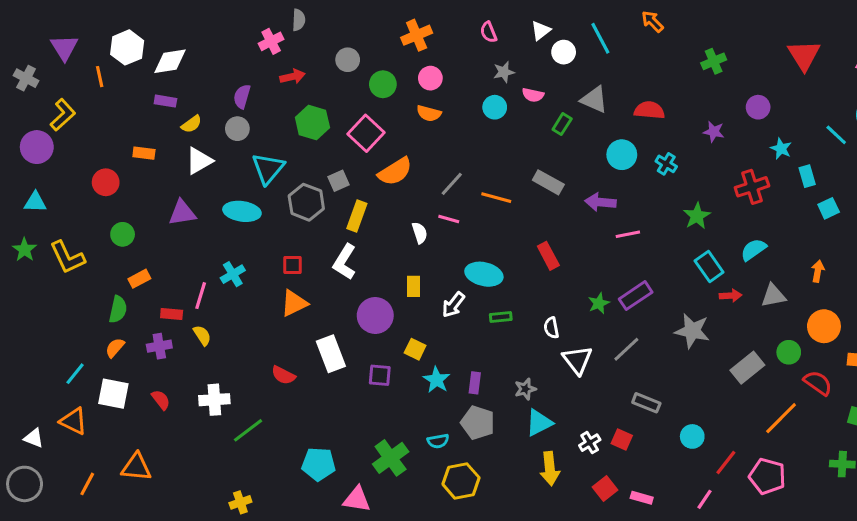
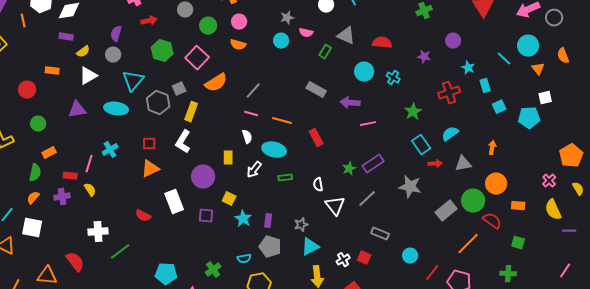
orange line: (496, 198) -> (282, 121), moved
white semicircle: (420, 233) -> (247, 137), moved
green circle: (789, 352) -> (473, 201), size x1.5
red semicircle: (161, 400) -> (75, 262), moved, size x1.5
green cross: (391, 458) -> (213, 270), size x0.7

